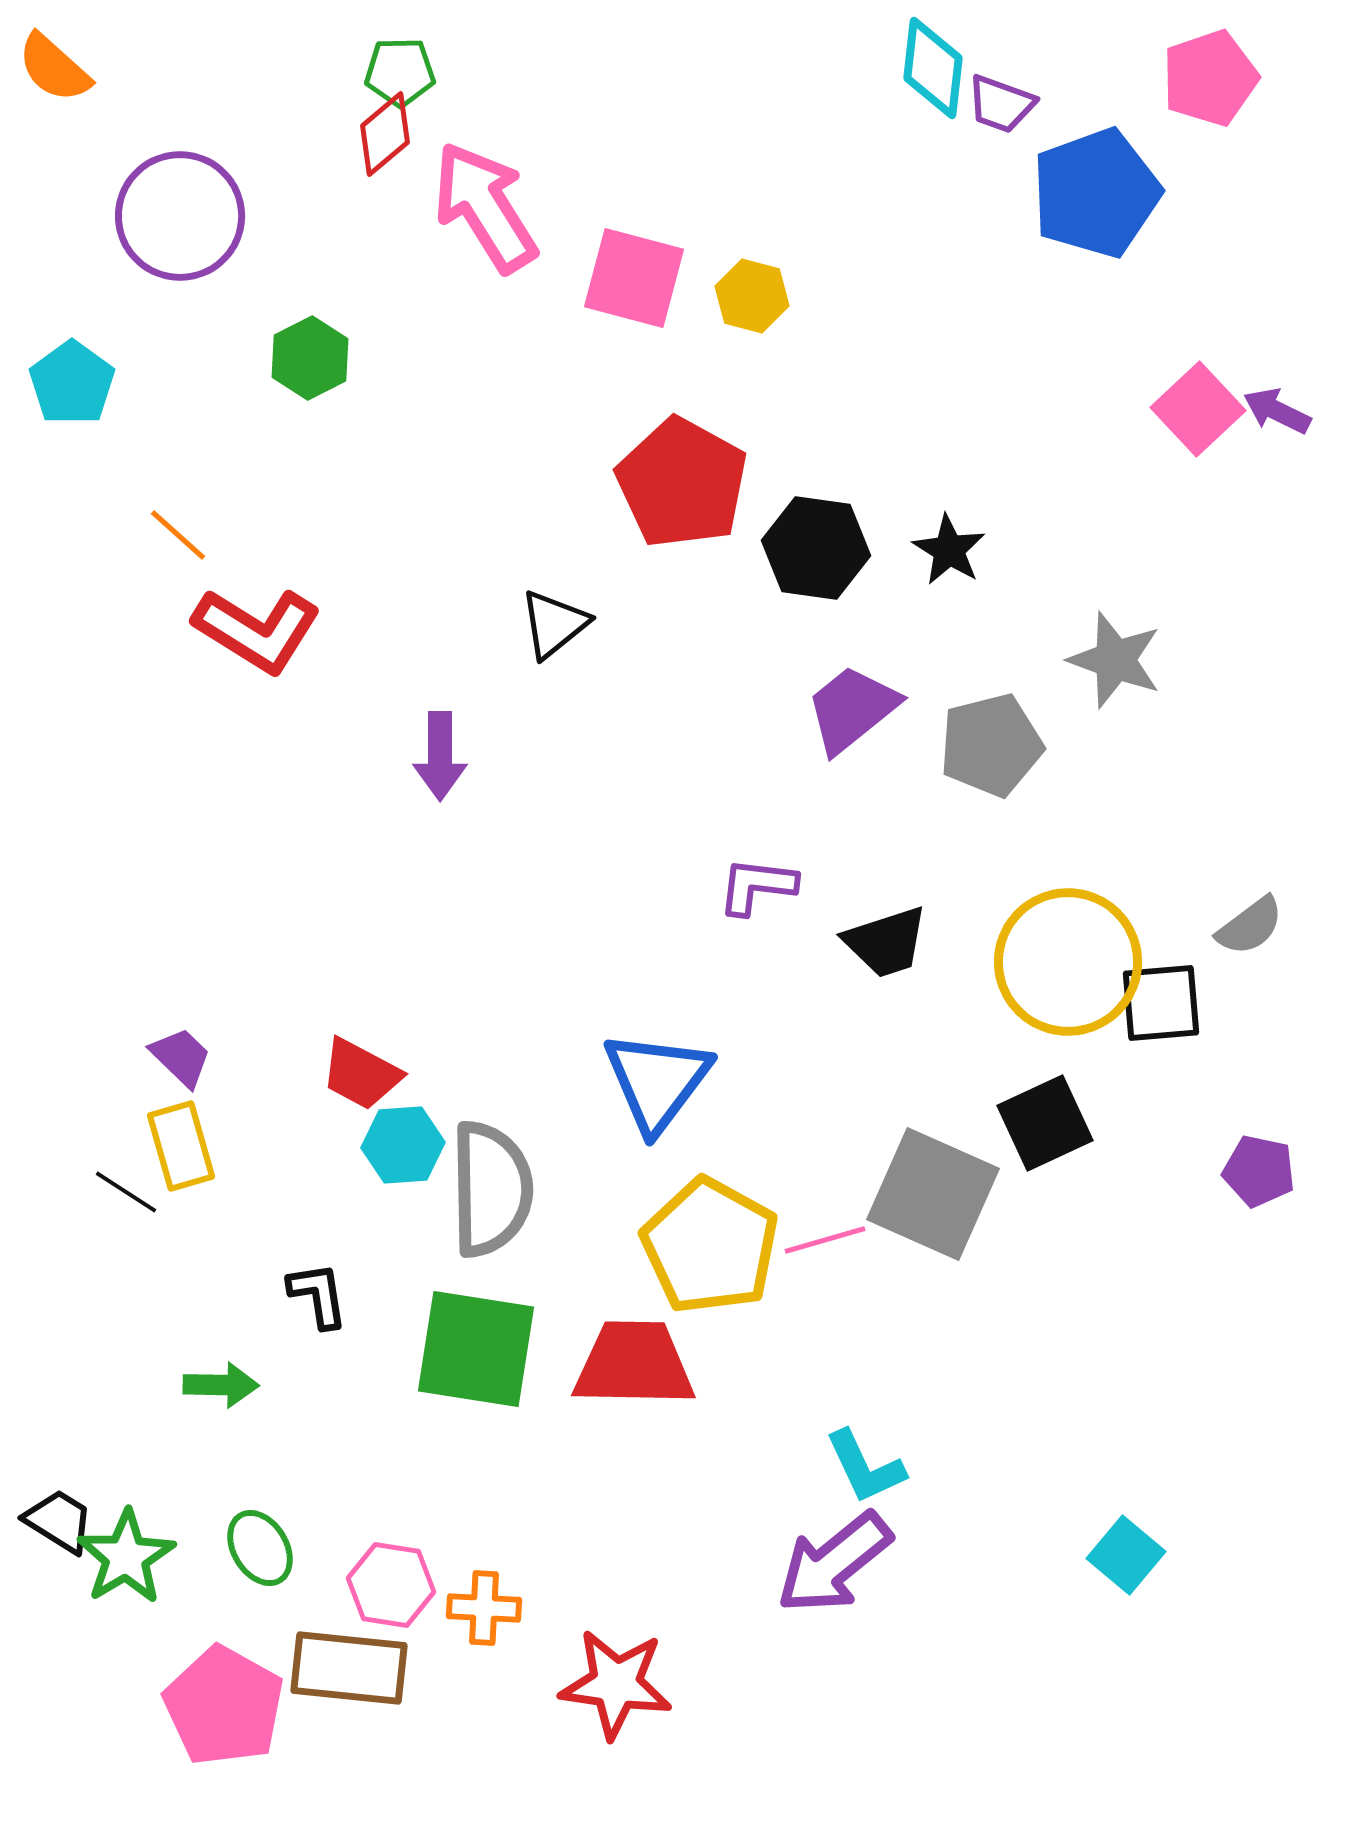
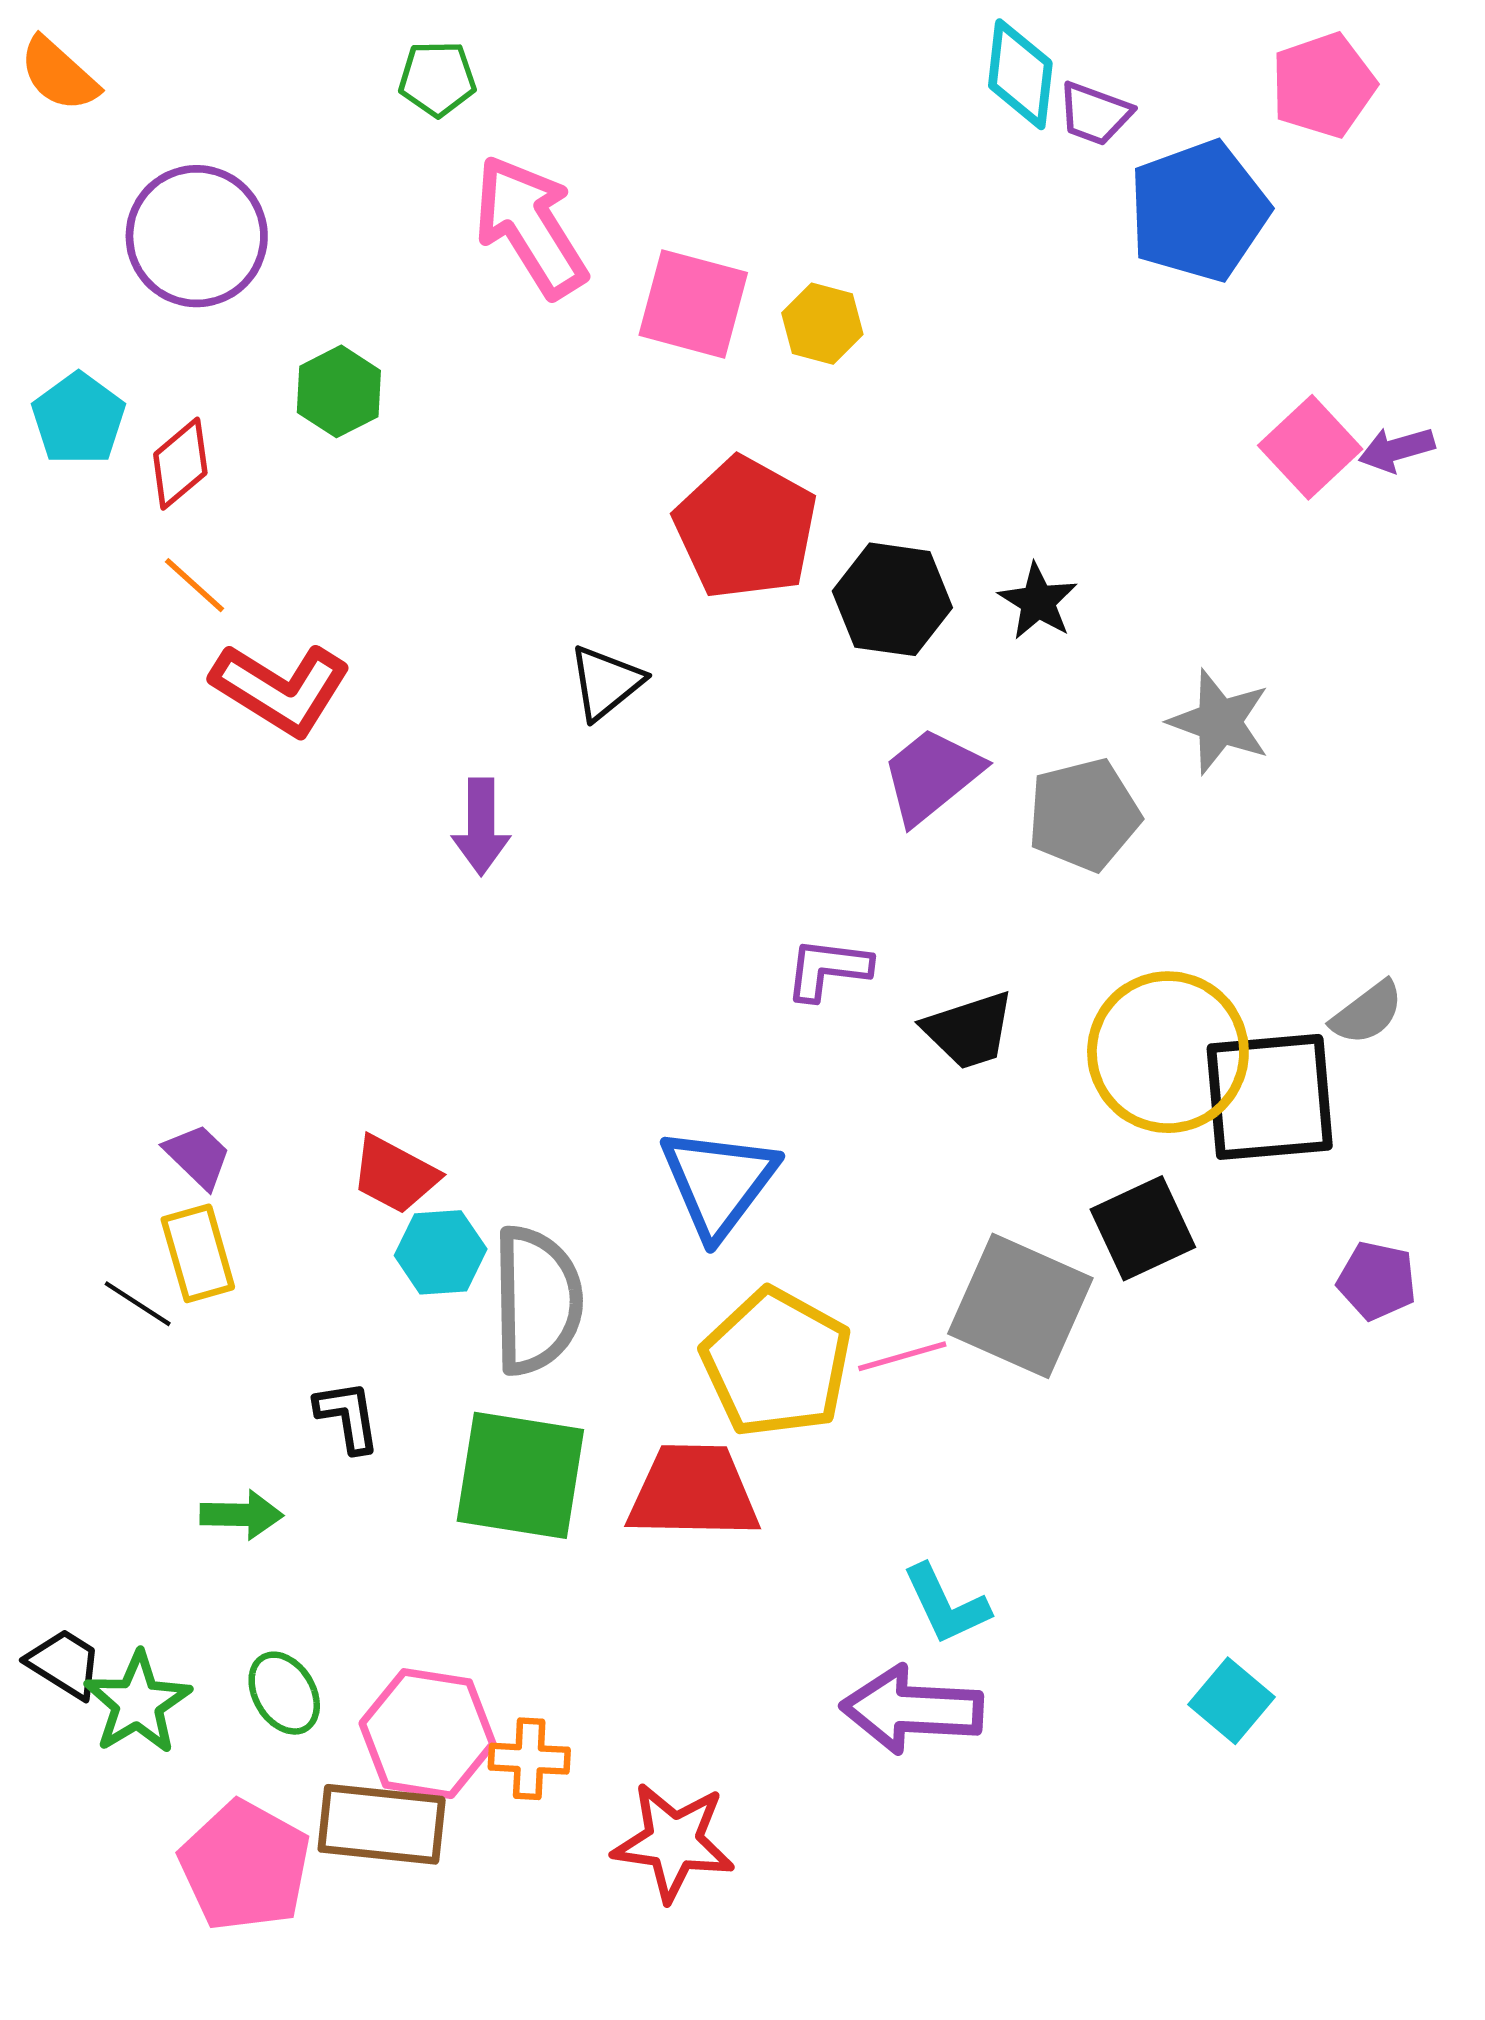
red diamond: (385, 134) -> (180, 464), moved
purple arrow: (1277, 411) -> (1397, 449), turned -42
black square: (1161, 1003) -> (1270, 1097), size x1.5
purple arrow: (834, 1563) -> (912, 1709), turned 42
pink hexagon: (391, 1585) -> (427, 1734), size x1.4

